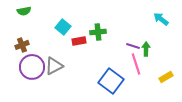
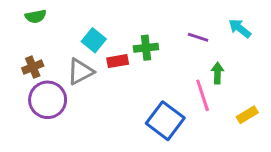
purple line: (133, 46) -> (198, 37), moved
gray triangle: (54, 66) -> (80, 72), moved

